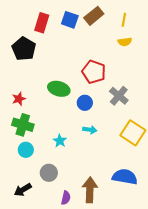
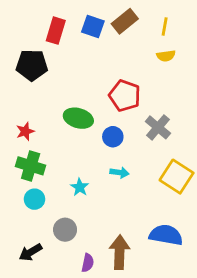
black pentagon: (24, 49) -> (32, 65), turned -30

